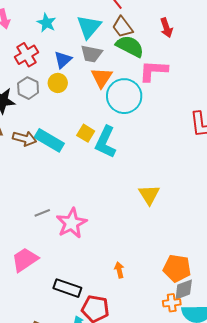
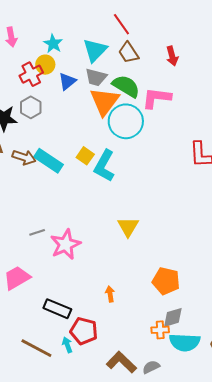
green semicircle: (130, 46) -> (126, 86), moved
orange triangle: (102, 78) -> (105, 101), size x1.4
yellow circle: (58, 83) -> (45, 65), moved
yellow triangle: (149, 195) -> (128, 227), moved
orange pentagon: (177, 268) -> (166, 281), moved

